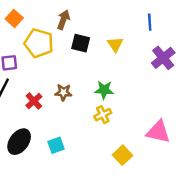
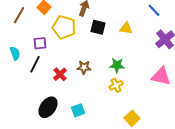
blue line: (150, 22) -> (154, 10), turned -40
yellow triangle: (115, 44) -> (126, 28), turned -48
pink triangle: (158, 132) -> (161, 76), moved

